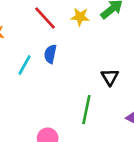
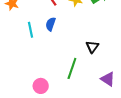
cyan line: (24, 65) -> (31, 30), turned -49

